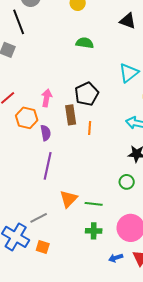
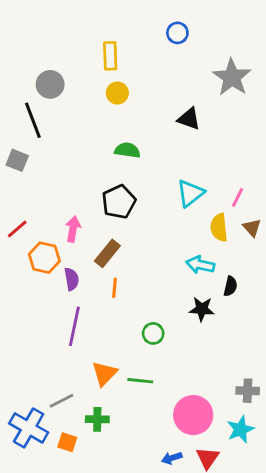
black pentagon: (87, 94) -> (119, 202), moved
brown rectangle: (71, 115) -> (107, 253), turned 48
orange line: (90, 128) -> (114, 288), moved
green circle: (127, 182) -> (153, 333), moved
green cross: (94, 231) -> (97, 419), moved

